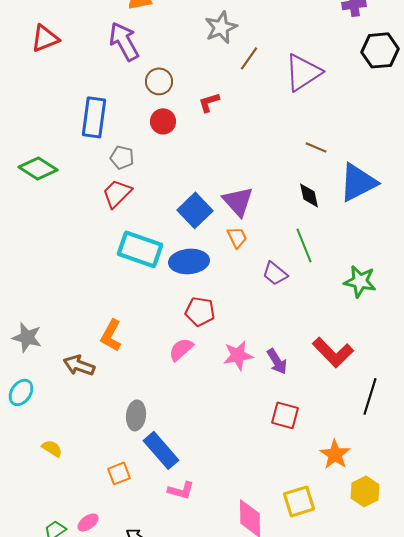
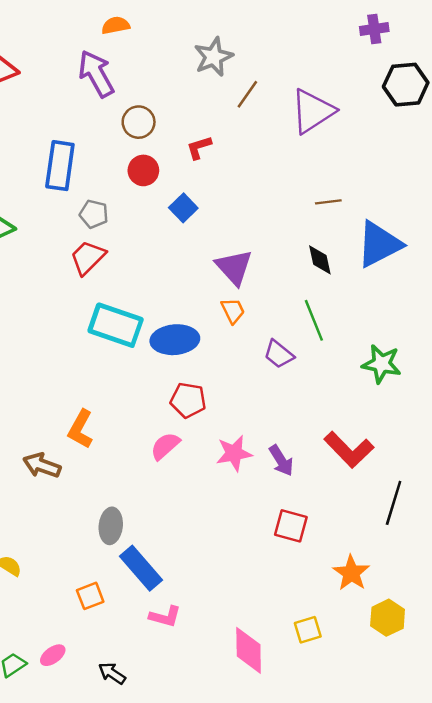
brown line: (316, 147) -> (328, 202), turned -30
blue square: (195, 210) -> (183, 208), moved, size x0.7
yellow square: (299, 501) -> (308, 630), size x0.7

